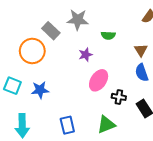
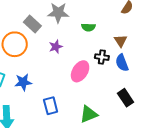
purple star: (85, 55) -> (56, 47), moved
black cross: (119, 97) -> (102, 57), moved
blue rectangle: (67, 125) -> (51, 106), moved

